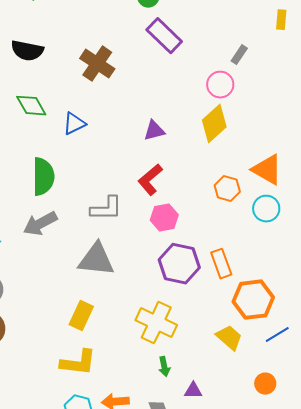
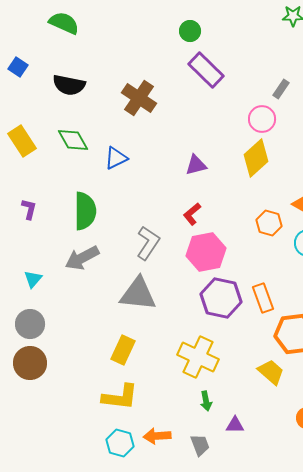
red L-shape: (150, 180) -> (192, 214), size x0.7
gray L-shape: (106, 209) -> (148, 243), turned -56
pink hexagon: (164, 218) -> (206, 252), size x1.4

